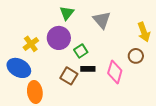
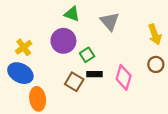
green triangle: (67, 13) -> (72, 14), turned -49
yellow cross: (31, 44) -> (24, 47), moved
brown circle: (136, 56) -> (156, 64), moved

